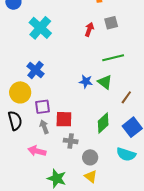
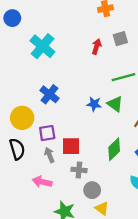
blue cross: (35, 70) -> (49, 94), moved
gray circle: (90, 157) -> (92, 190), moved

